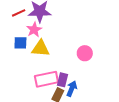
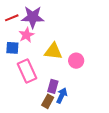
yellow triangle: (41, 48) -> (53, 51), moved
pink rectangle: (46, 79) -> (27, 71), moved, turned 75

